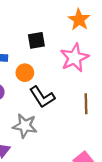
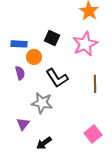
black square: (36, 40) -> (52, 38), moved, turned 35
orange circle: (25, 73) -> (34, 57), moved

